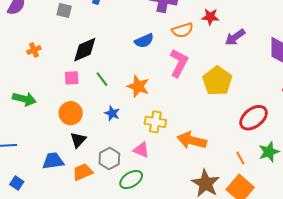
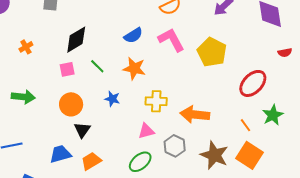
blue semicircle: (144, 41) -> (133, 35), moved
pink L-shape: (179, 63) -> (171, 40), turned -48
pink triangle: (141, 150) -> (146, 131), turned -30
gray hexagon: (109, 159) -> (175, 146), moved

